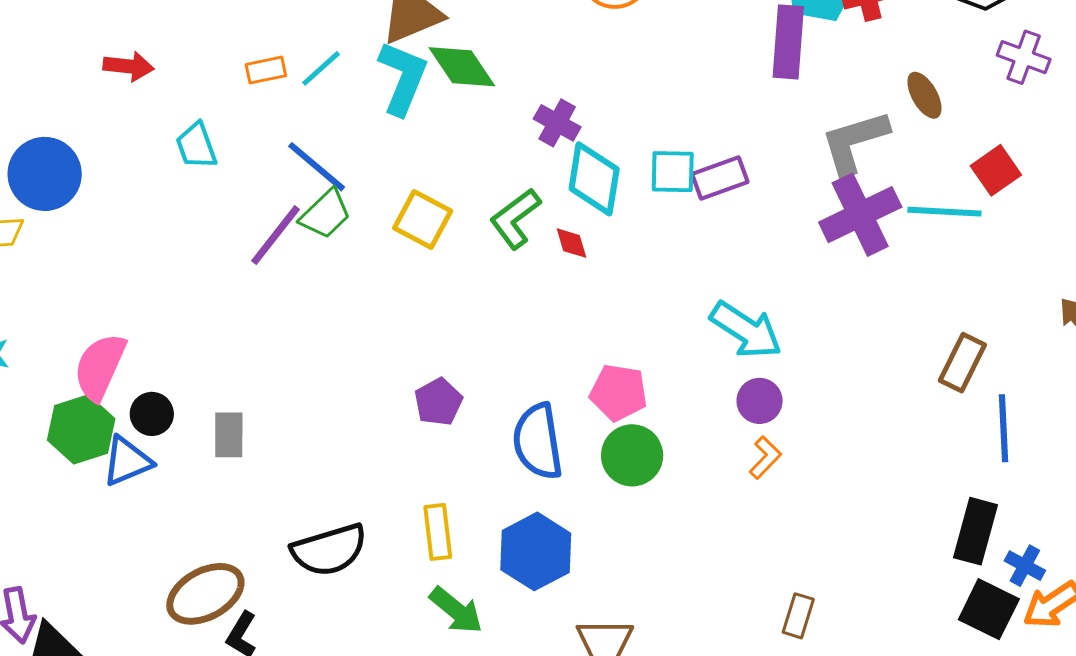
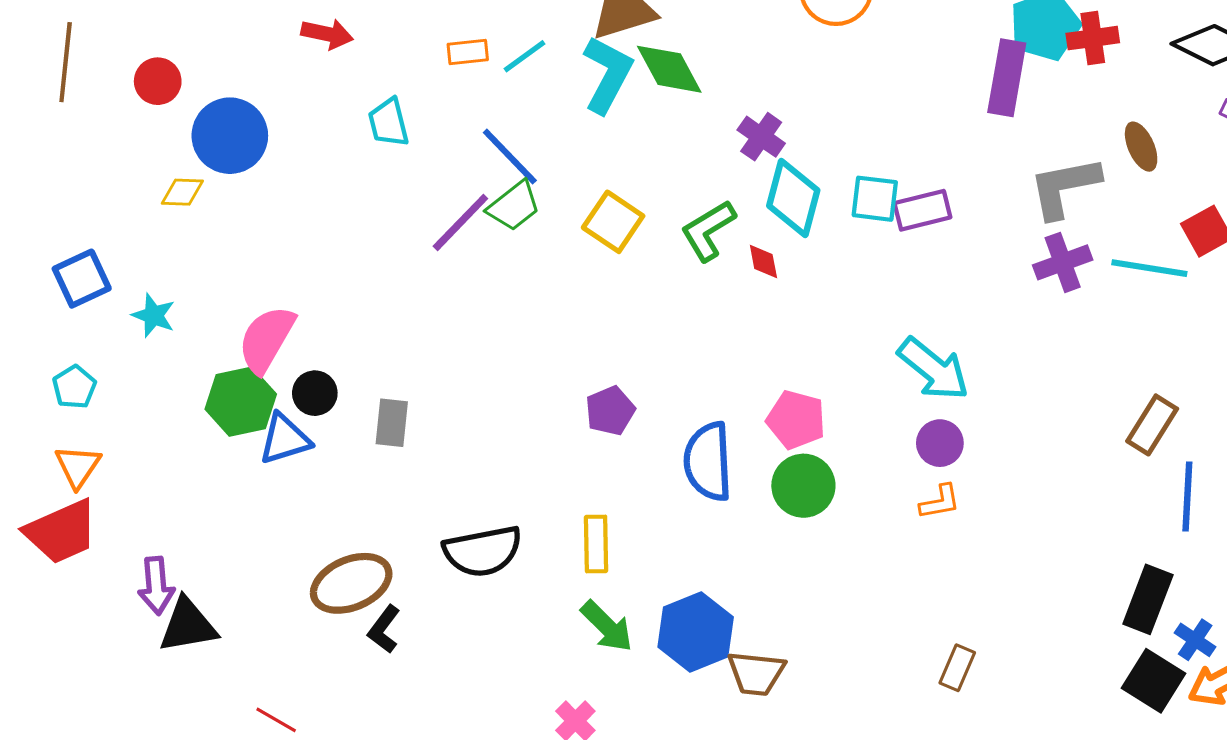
purple cross: (860, 215) -> (1063, 262), size x0.7
orange L-shape: (765, 458) -> (940, 502), turned 30
blue hexagon: (536, 551) -> (696, 632), moved

